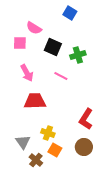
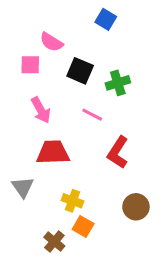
red L-shape: (86, 119) -> (118, 152), moved
gray triangle: (23, 142) -> (23, 187), moved
brown circle: (84, 147) -> (136, 207), moved

